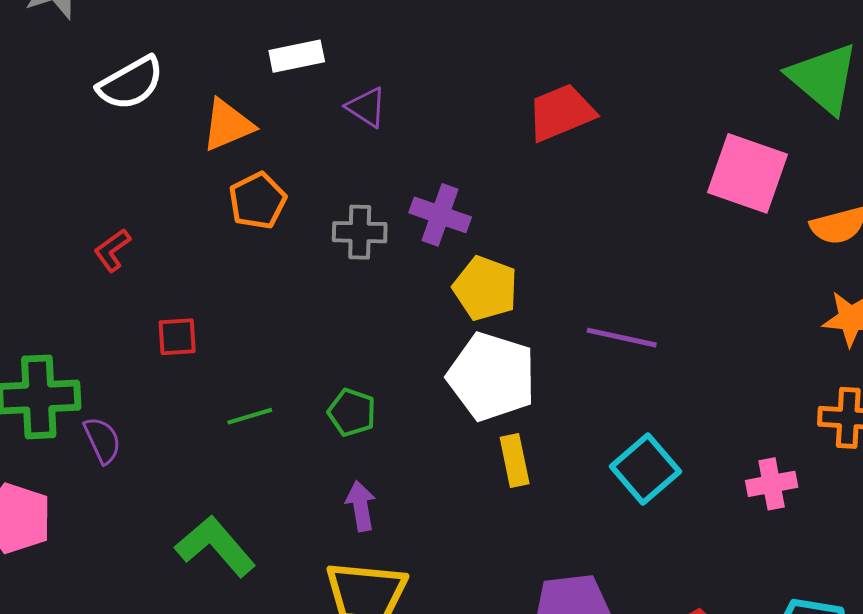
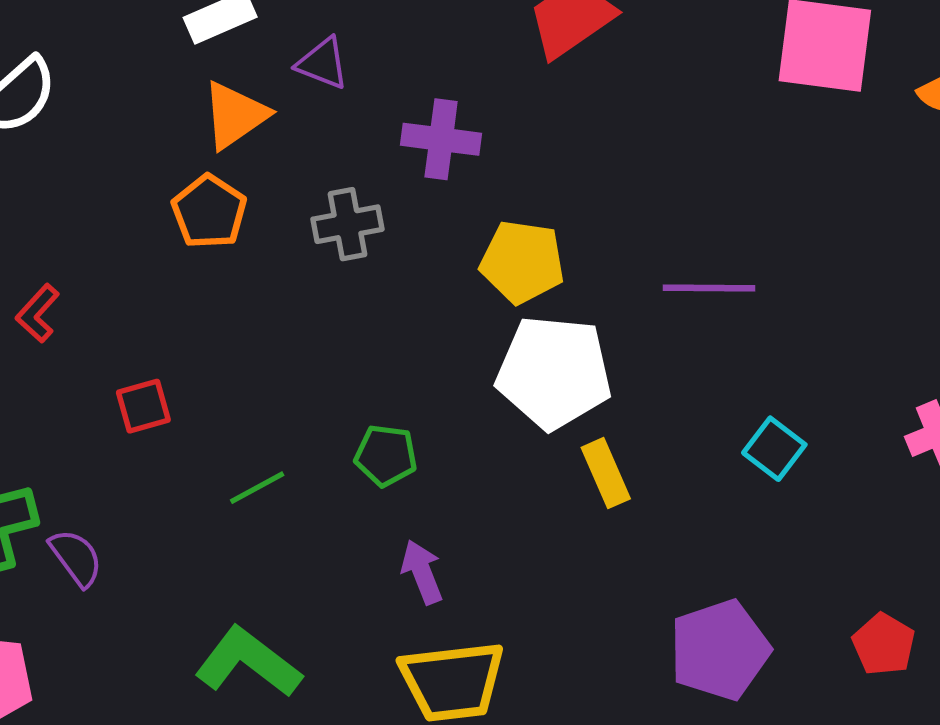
orange triangle: (228, 125) -> (235, 115), moved
purple cross: (440, 215) -> (441, 139), moved
cyan square: (645, 469) -> (774, 449), size x0.7

